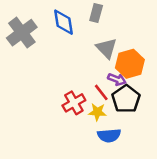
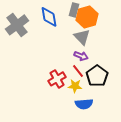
orange hexagon: (130, 64) -> (87, 17), moved
purple arrow: (117, 79) -> (81, 56), moved

